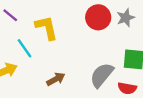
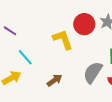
yellow L-shape: (47, 28) -> (63, 39), moved

